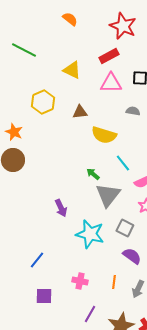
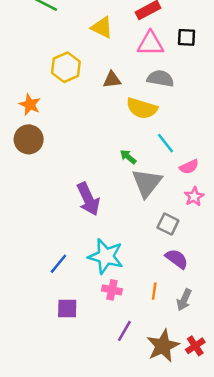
gray semicircle: (133, 111) -> (160, 78), moved, size x1.5
purple arrow: (61, 208) -> (88, 199), size x1.5
cyan star: (90, 234) -> (106, 256), moved

